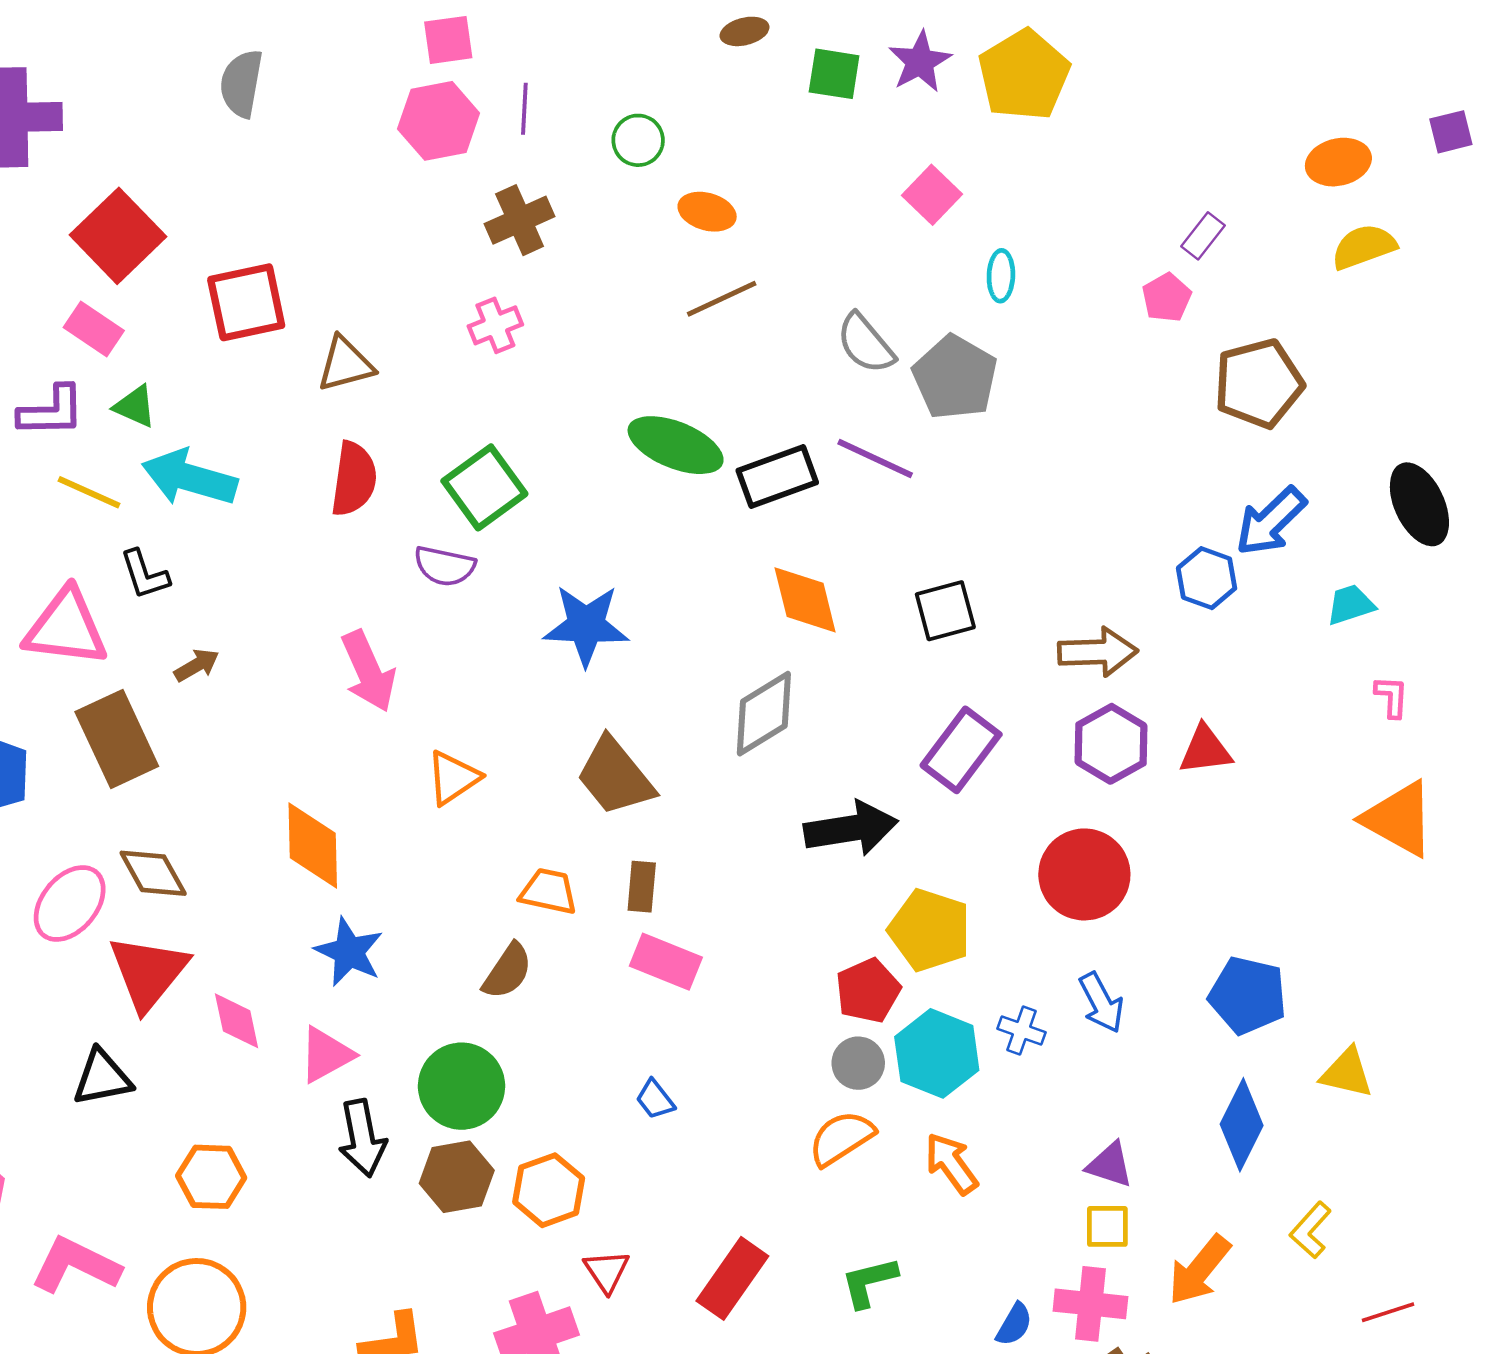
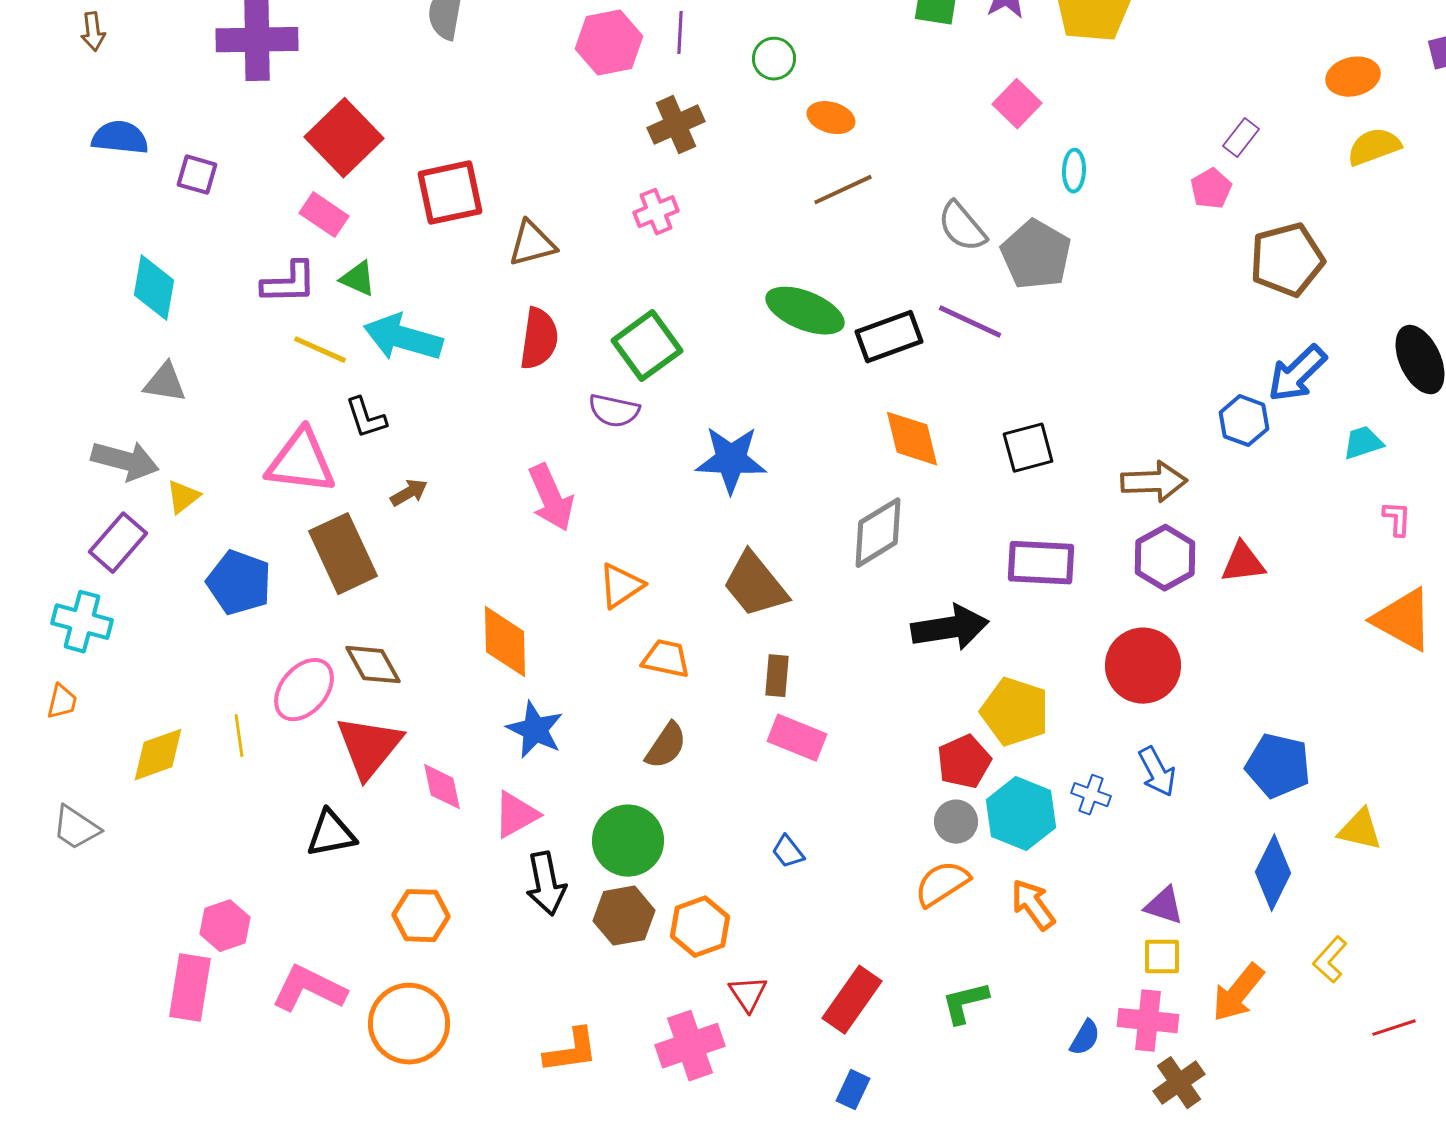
purple rectangle: (961, 750) -> (1041, 563), turned 56
orange trapezoid: (549, 891) -> (666, 659), moved

